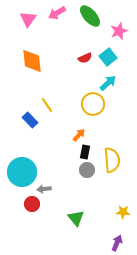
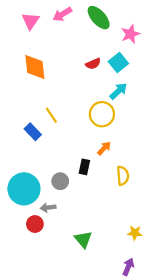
orange arrow: (79, 135) -> (104, 148), moved
black rectangle: (85, 152) -> (84, 167), moved
yellow semicircle: (112, 160) -> (123, 176), size x0.7
gray circle: (87, 170) -> (60, 181), moved

